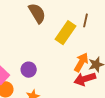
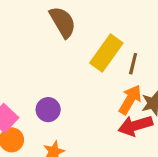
brown line: (86, 20) -> (133, 64), moved

